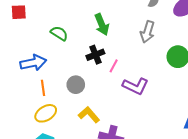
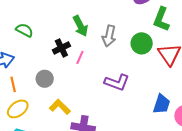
green arrow: (102, 24) -> (80, 26), moved
gray arrow: (148, 32) -> (109, 36), moved
purple L-shape: (135, 86) -> (117, 82), moved

